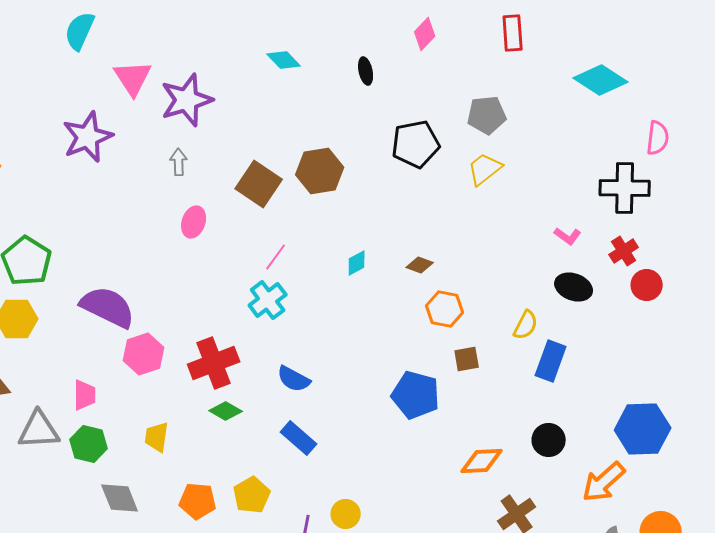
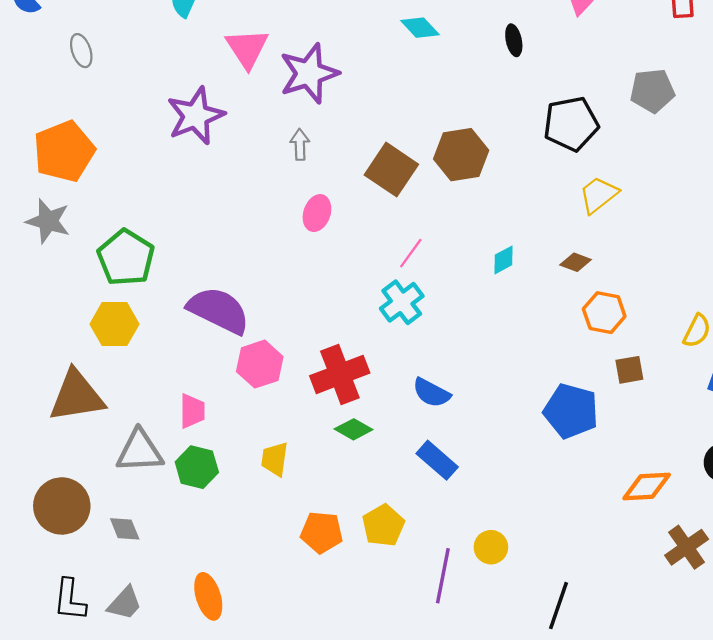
yellow trapezoid: (485, 169) -> (598, 195), moved
gray diamond: (120, 498) -> (125, 529), moved, size x0.7

